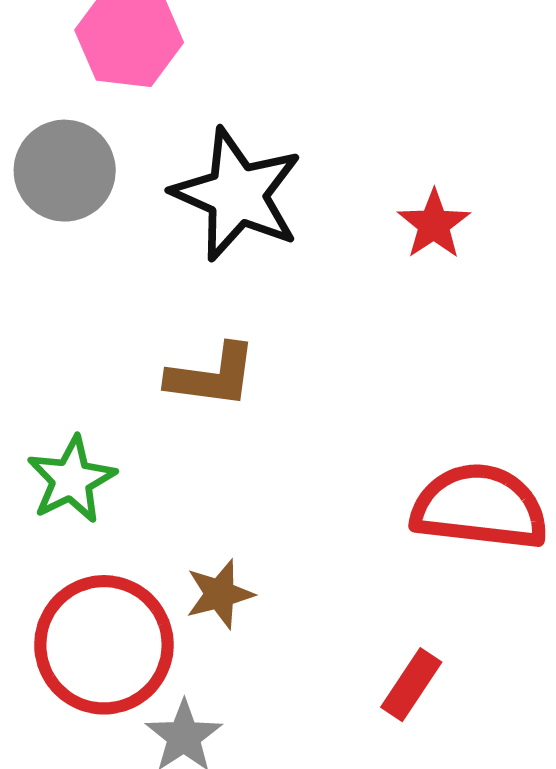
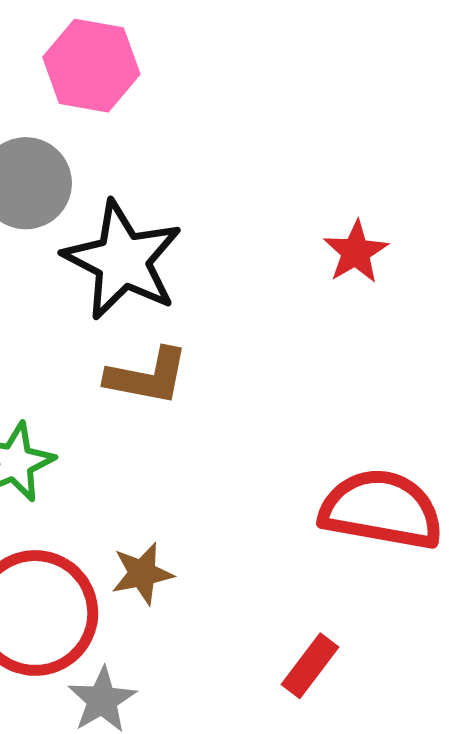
black star: (237, 195) -> (123, 260), moved

